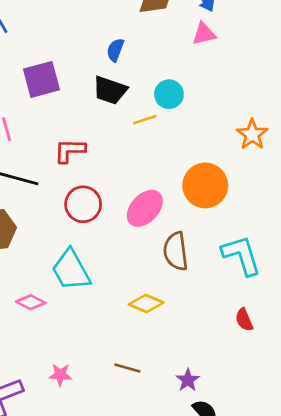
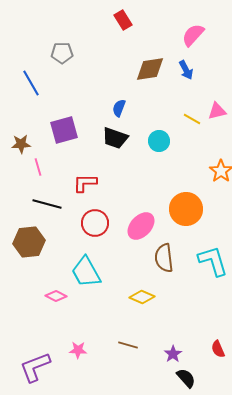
pink triangle: (204, 34) -> (217, 111), moved
yellow line: (145, 120) -> (192, 119), moved, turned 48
red semicircle: (244, 320) -> (218, 349), moved

